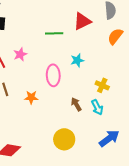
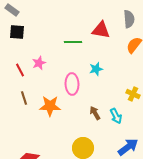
red triangle: (82, 21) -> (101, 30), turned 36
yellow cross: (102, 85) -> (133, 94), moved
orange star: (31, 97) -> (50, 106), size x1.5

